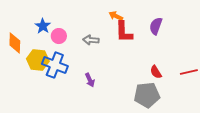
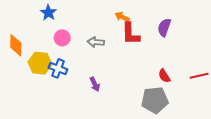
blue star: (43, 26) -> (48, 13), moved
blue cross: (55, 65) -> (58, 68), size x0.7

